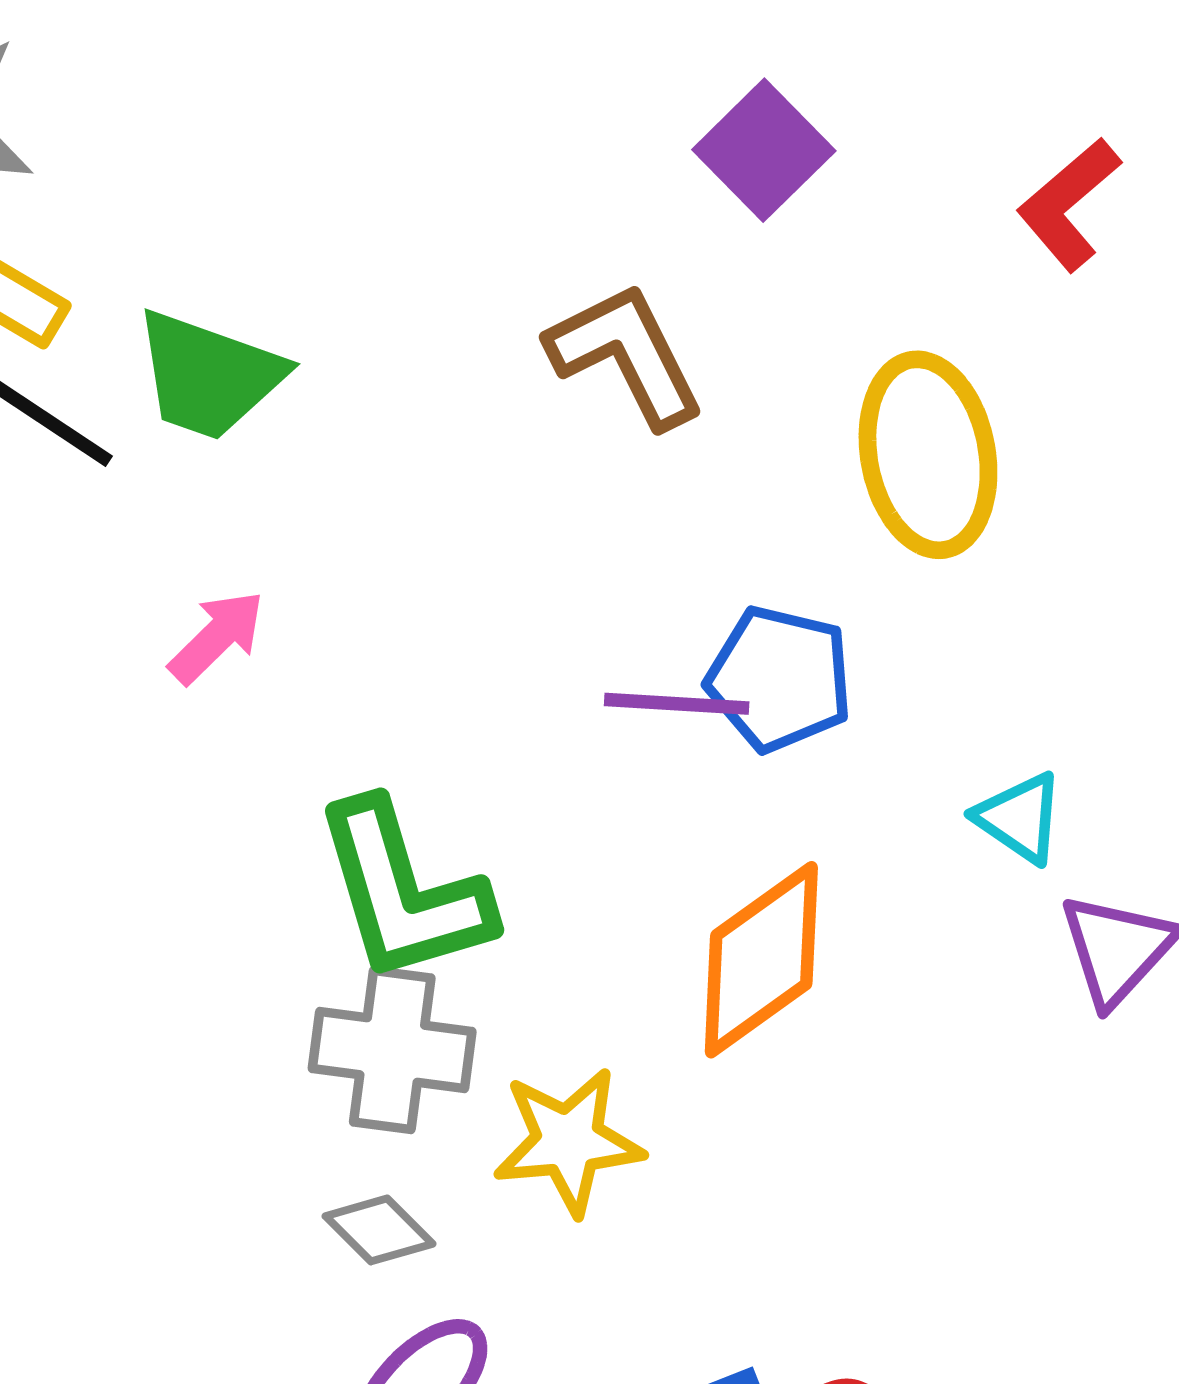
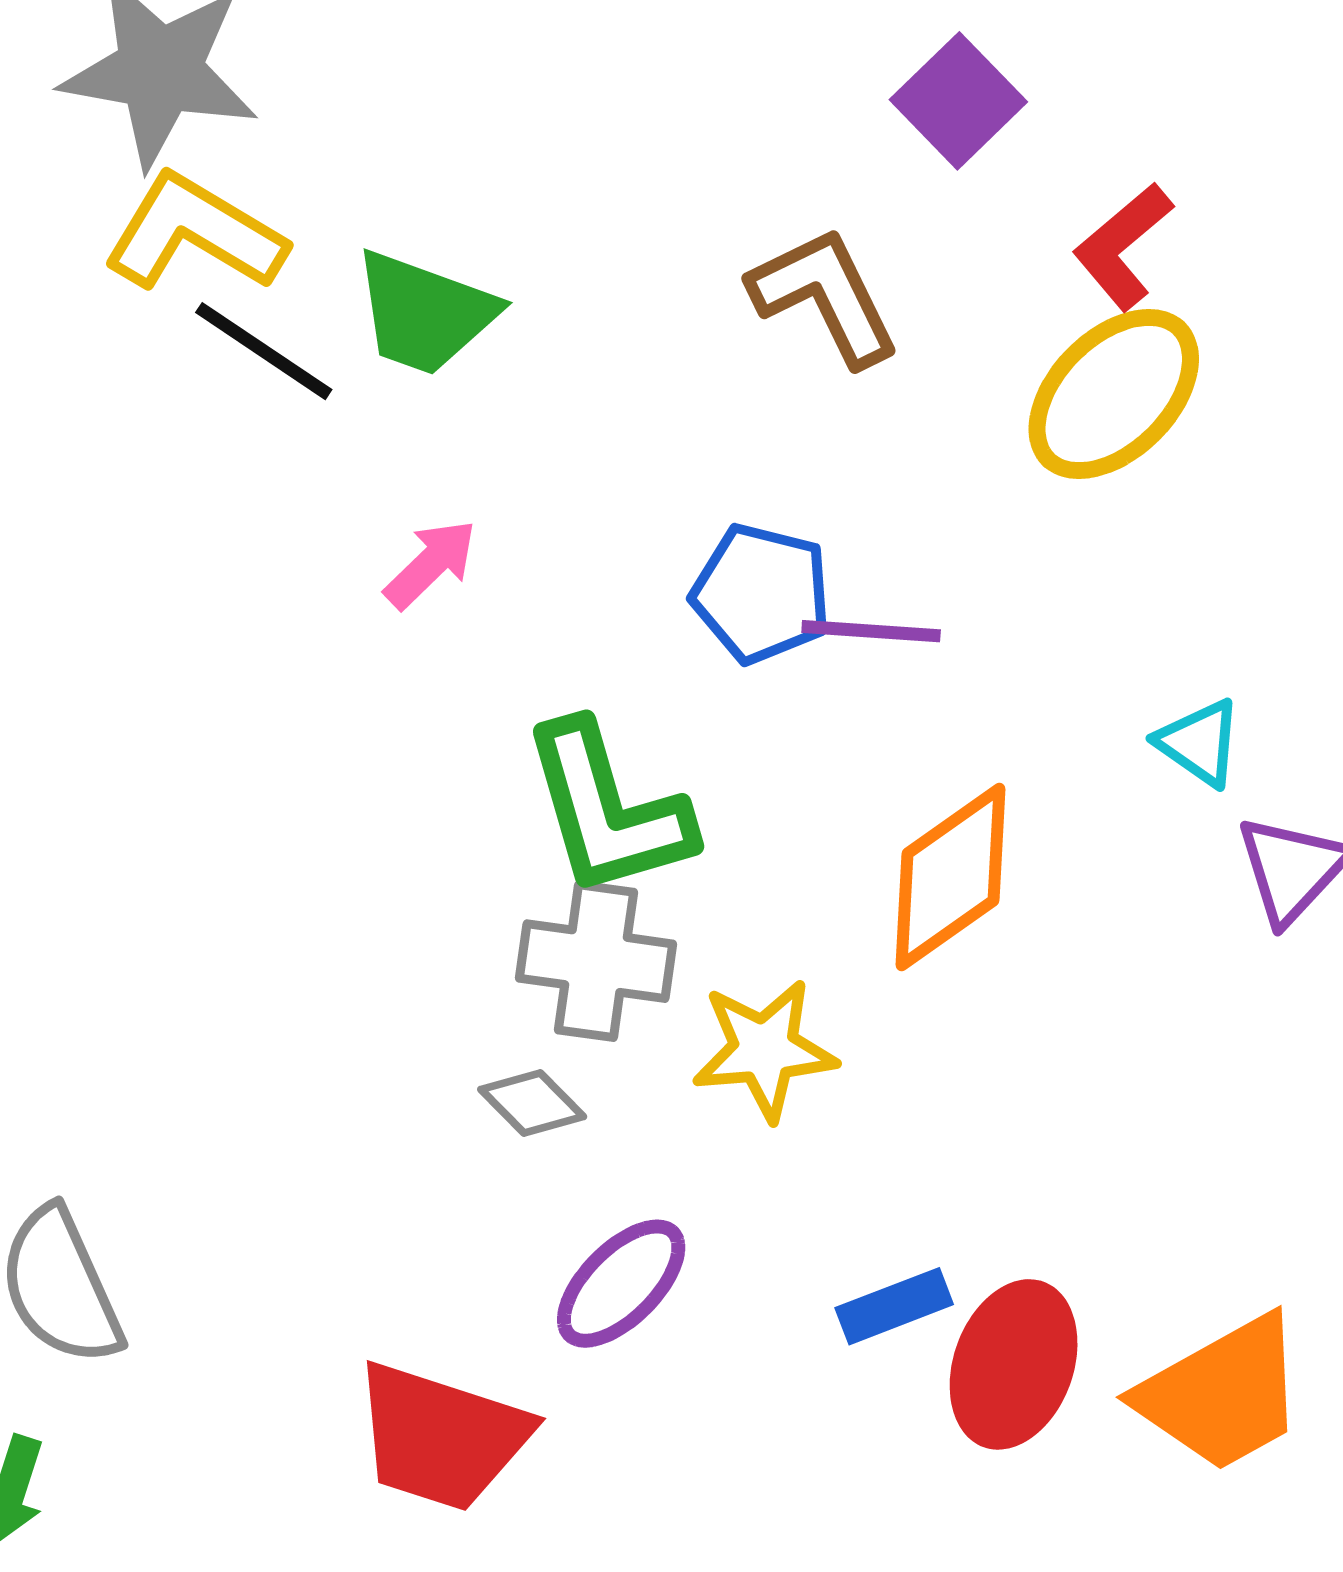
red L-shape: (1069, 204) -> (1123, 246), moved
yellow ellipse: (928, 455) -> (1114, 394), turned 55
blue pentagon: (780, 679) -> (761, 594), moved
gray diamond: (379, 1230) -> (532, 1103), moved

